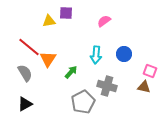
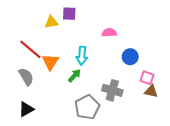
pink semicircle: (104, 21) -> (109, 33), moved, turned 32
cyan arrow: (96, 55) -> (82, 56), moved
pink square: (150, 71) -> (147, 78), moved

